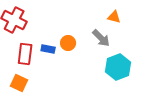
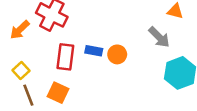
orange circle: (68, 43) -> (117, 54), moved

